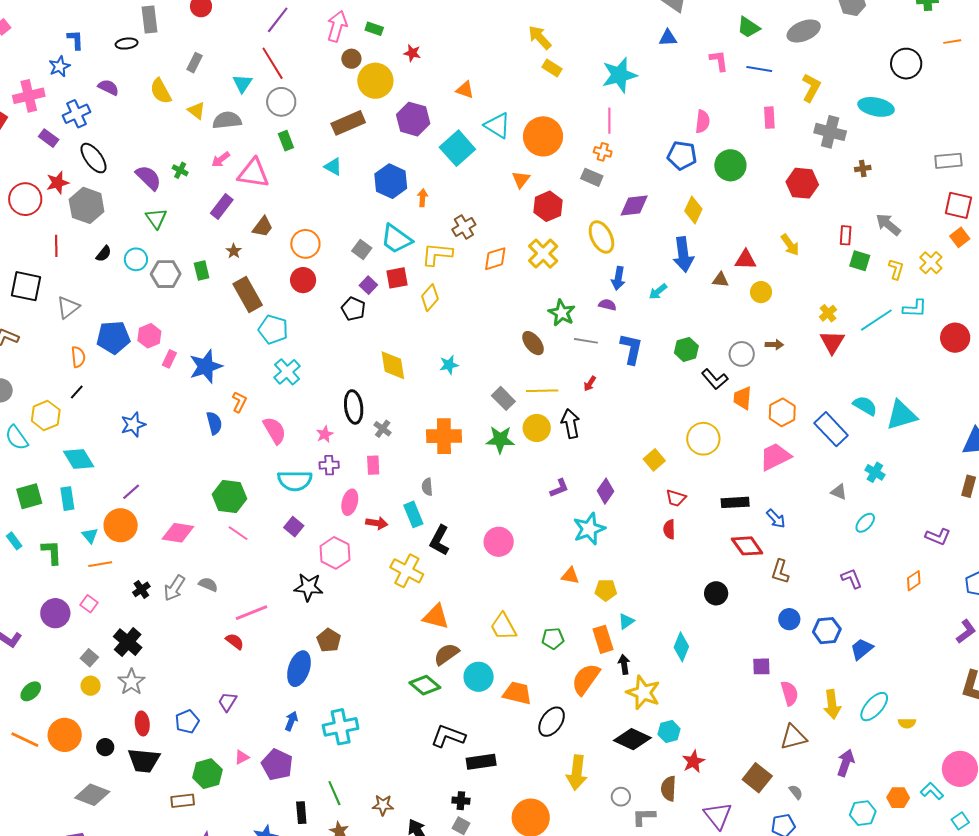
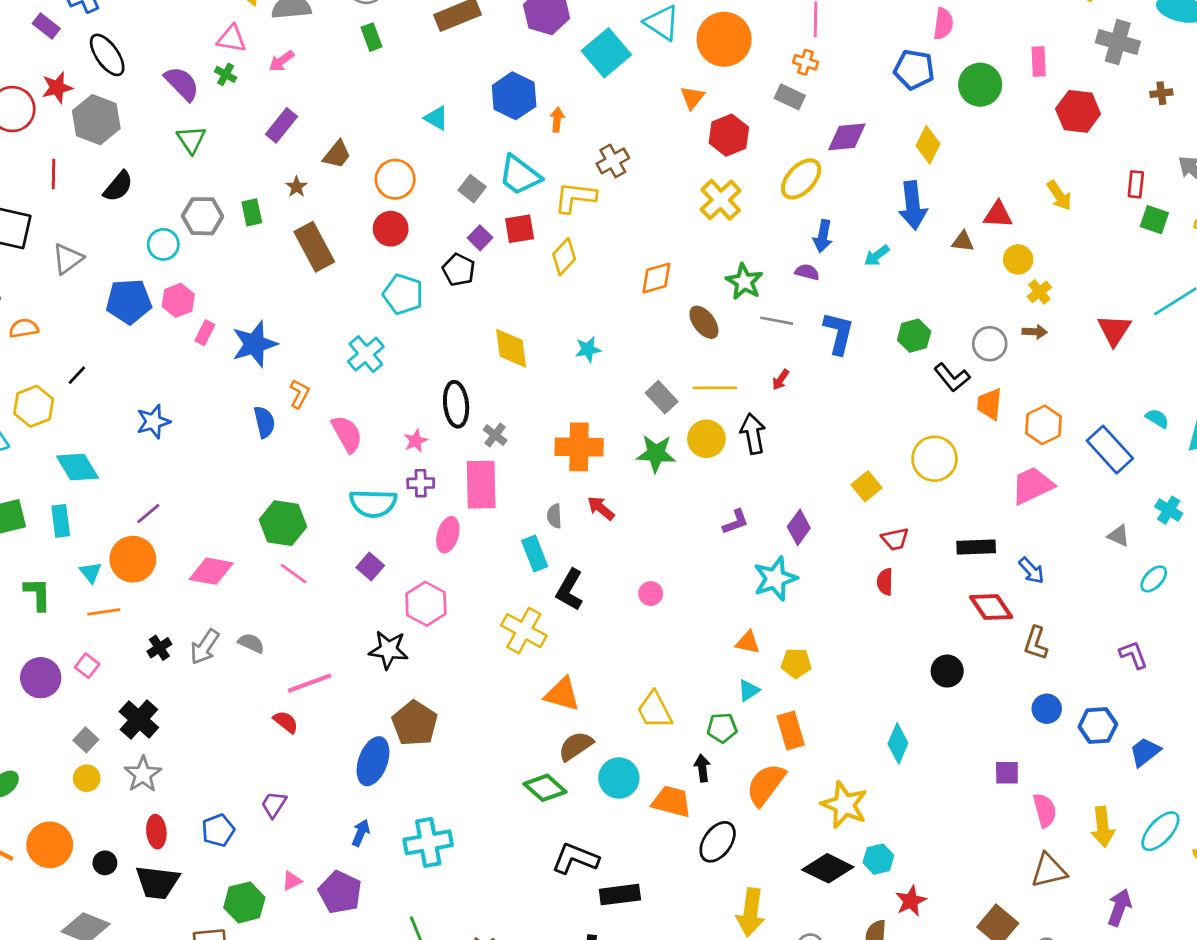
pink rectangle: (769, 118) -> (1039, 61), moved
cyan triangle: (333, 167) -> (436, 118), moved
pink triangle: (253, 173) -> (232, 39), moved, size x0.7
yellow ellipse: (601, 237) -> (801, 179), turned 68
black semicircle: (104, 254) -> (118, 186), size x1.4
cyan circle: (136, 259) -> (163, 244), moved
orange diamond: (495, 259) -> (656, 278), moved
yellow cross: (828, 313) -> (1039, 292), moved
cyan pentagon: (273, 329) -> (403, 294), moved
orange semicircle: (78, 357) -> (24, 328), moved, turned -95
cyan semicircle: (865, 406) -> (1157, 418), size x0.7
pink rectangle: (373, 465) -> (481, 485), size x1.8
red trapezoid: (676, 498) -> (895, 539), turned -30
red arrow: (377, 523) -> (601, 508), moved, turned -150
pink circle: (499, 542) -> (651, 594), size x0.6
cyan triangle: (626, 621) -> (749, 690), moved
brown pentagon: (329, 640) -> (415, 723), size x1.4
black arrow: (624, 664) -> (702, 768), moved

